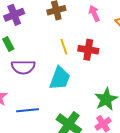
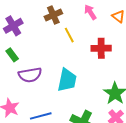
yellow line: (64, 47) -> (69, 35), moved
red cross: (88, 50) -> (101, 48), moved

